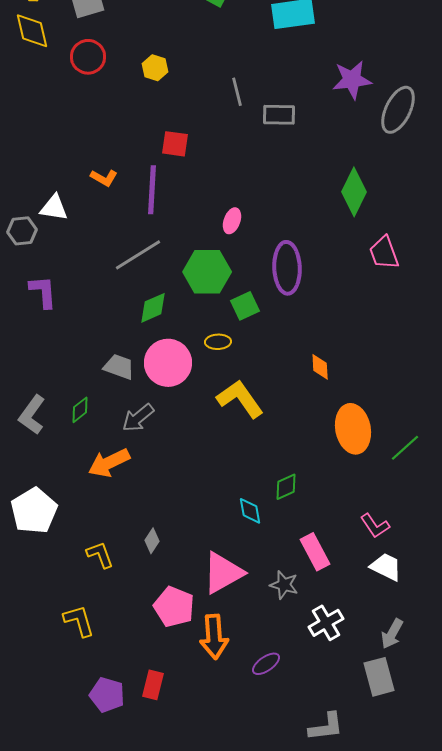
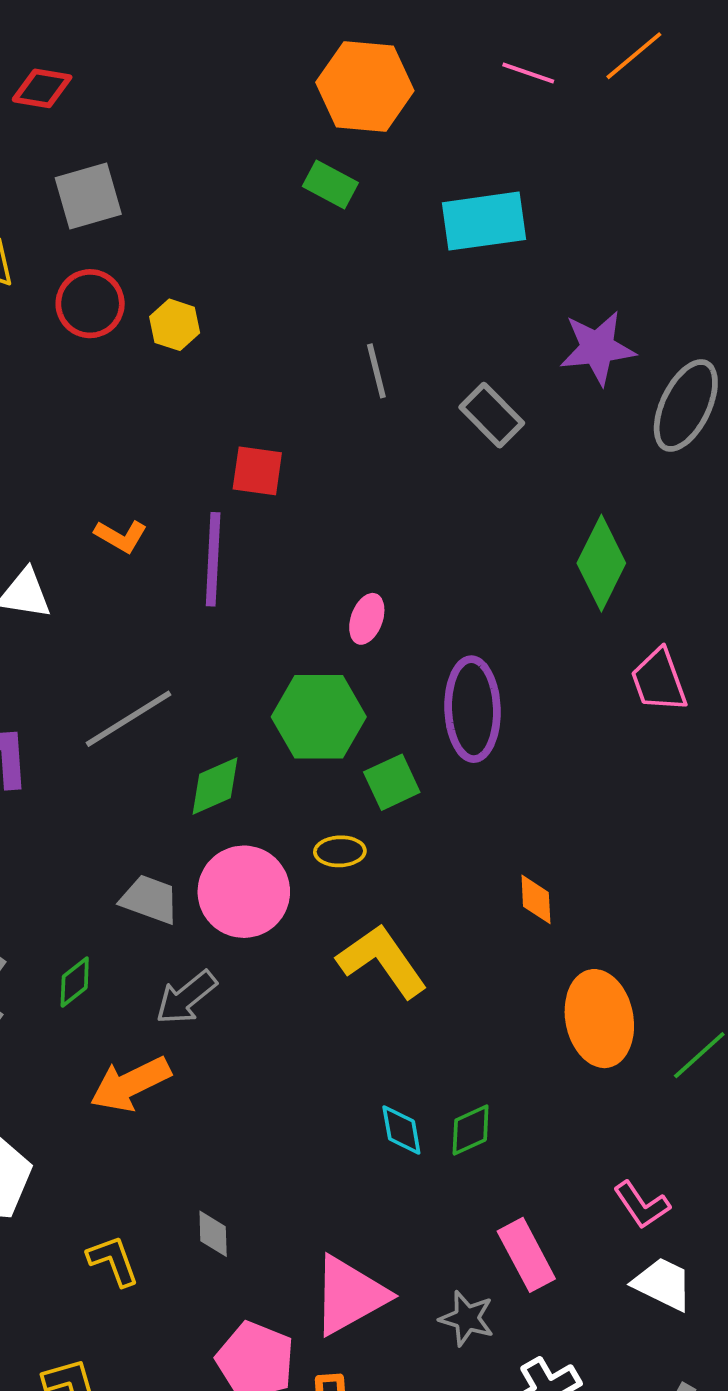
yellow hexagon: (155, 68) -> (175, 325), moved
gray rectangle: (279, 115) -> (492, 415), moved, turned 44
gray line: (138, 255) -> (129, 719), moved
cyan diamond: (250, 511) -> (401, 1130), moved
gray diamond: (152, 541) -> (213, 1234), turned -35

